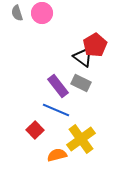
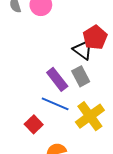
gray rectangle: (81, 83) -> (81, 76), turned 36
yellow cross: (81, 139) -> (90, 116), moved

